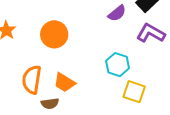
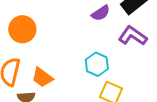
orange circle: (54, 34) -> (22, 29), moved

